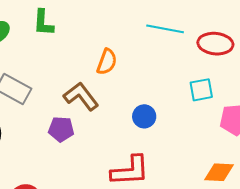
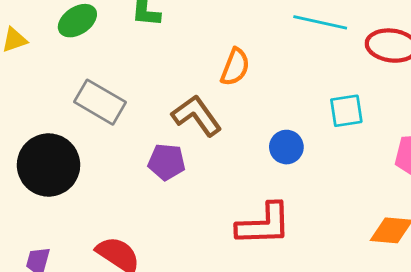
cyan square: (201, 90) -> (346, 111), moved

